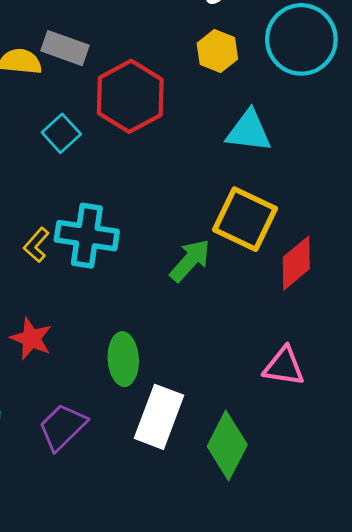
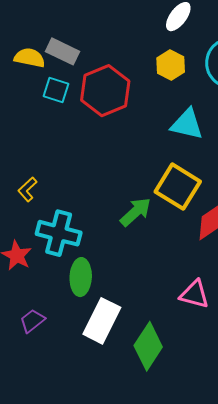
cyan square: (61, 133) -> (56, 90), moved, turned -36
cyan cross: (87, 236) -> (59, 233), moved
purple trapezoid: (62, 427) -> (32, 321), size x0.7

